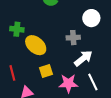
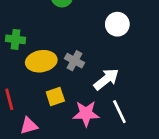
gray cross: (73, 38) -> (75, 61), moved, turned 32
yellow ellipse: (36, 45) -> (41, 61), turned -50

